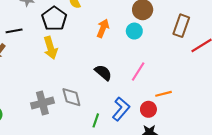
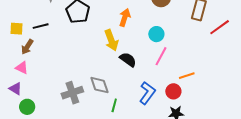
cyan circle: (134, 31) -> (156, 34), moved
yellow arrow: (51, 48) -> (111, 40), moved
green line: (96, 120) -> (114, 105), moved

